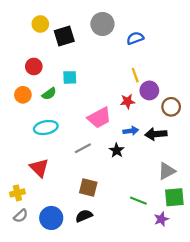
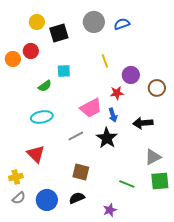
blue semicircle: (135, 38) -> (122, 24), moved
red circle: (34, 66) -> (31, 51), moved
yellow line: (135, 75) -> (105, 61), moved
purple circle: (149, 90) -> (131, 75), moved
orange circle: (23, 95) -> (13, 59), moved
brown circle: (171, 107) -> (157, 88), moved
blue arrow: (131, 131) -> (113, 115), moved, turned 80
black star: (117, 150) -> (107, 138), size x1.5
purple star: (161, 219) -> (110, 210), moved

